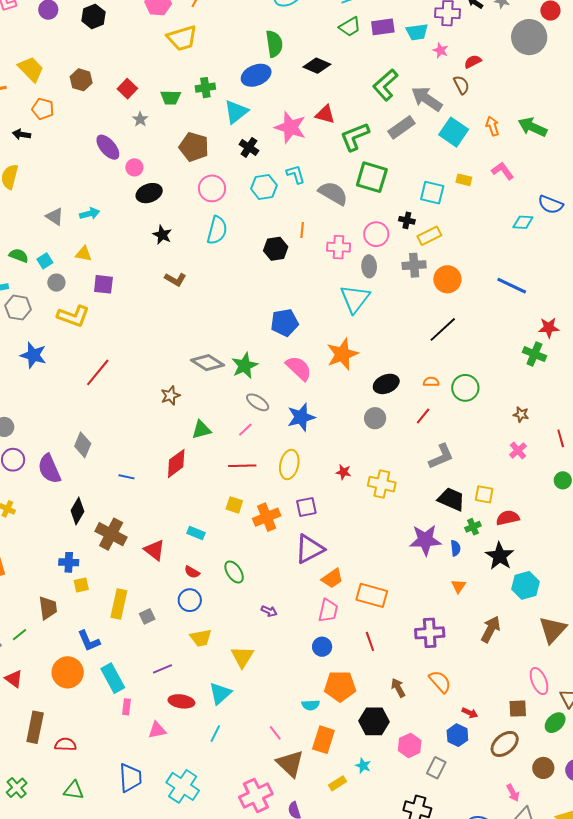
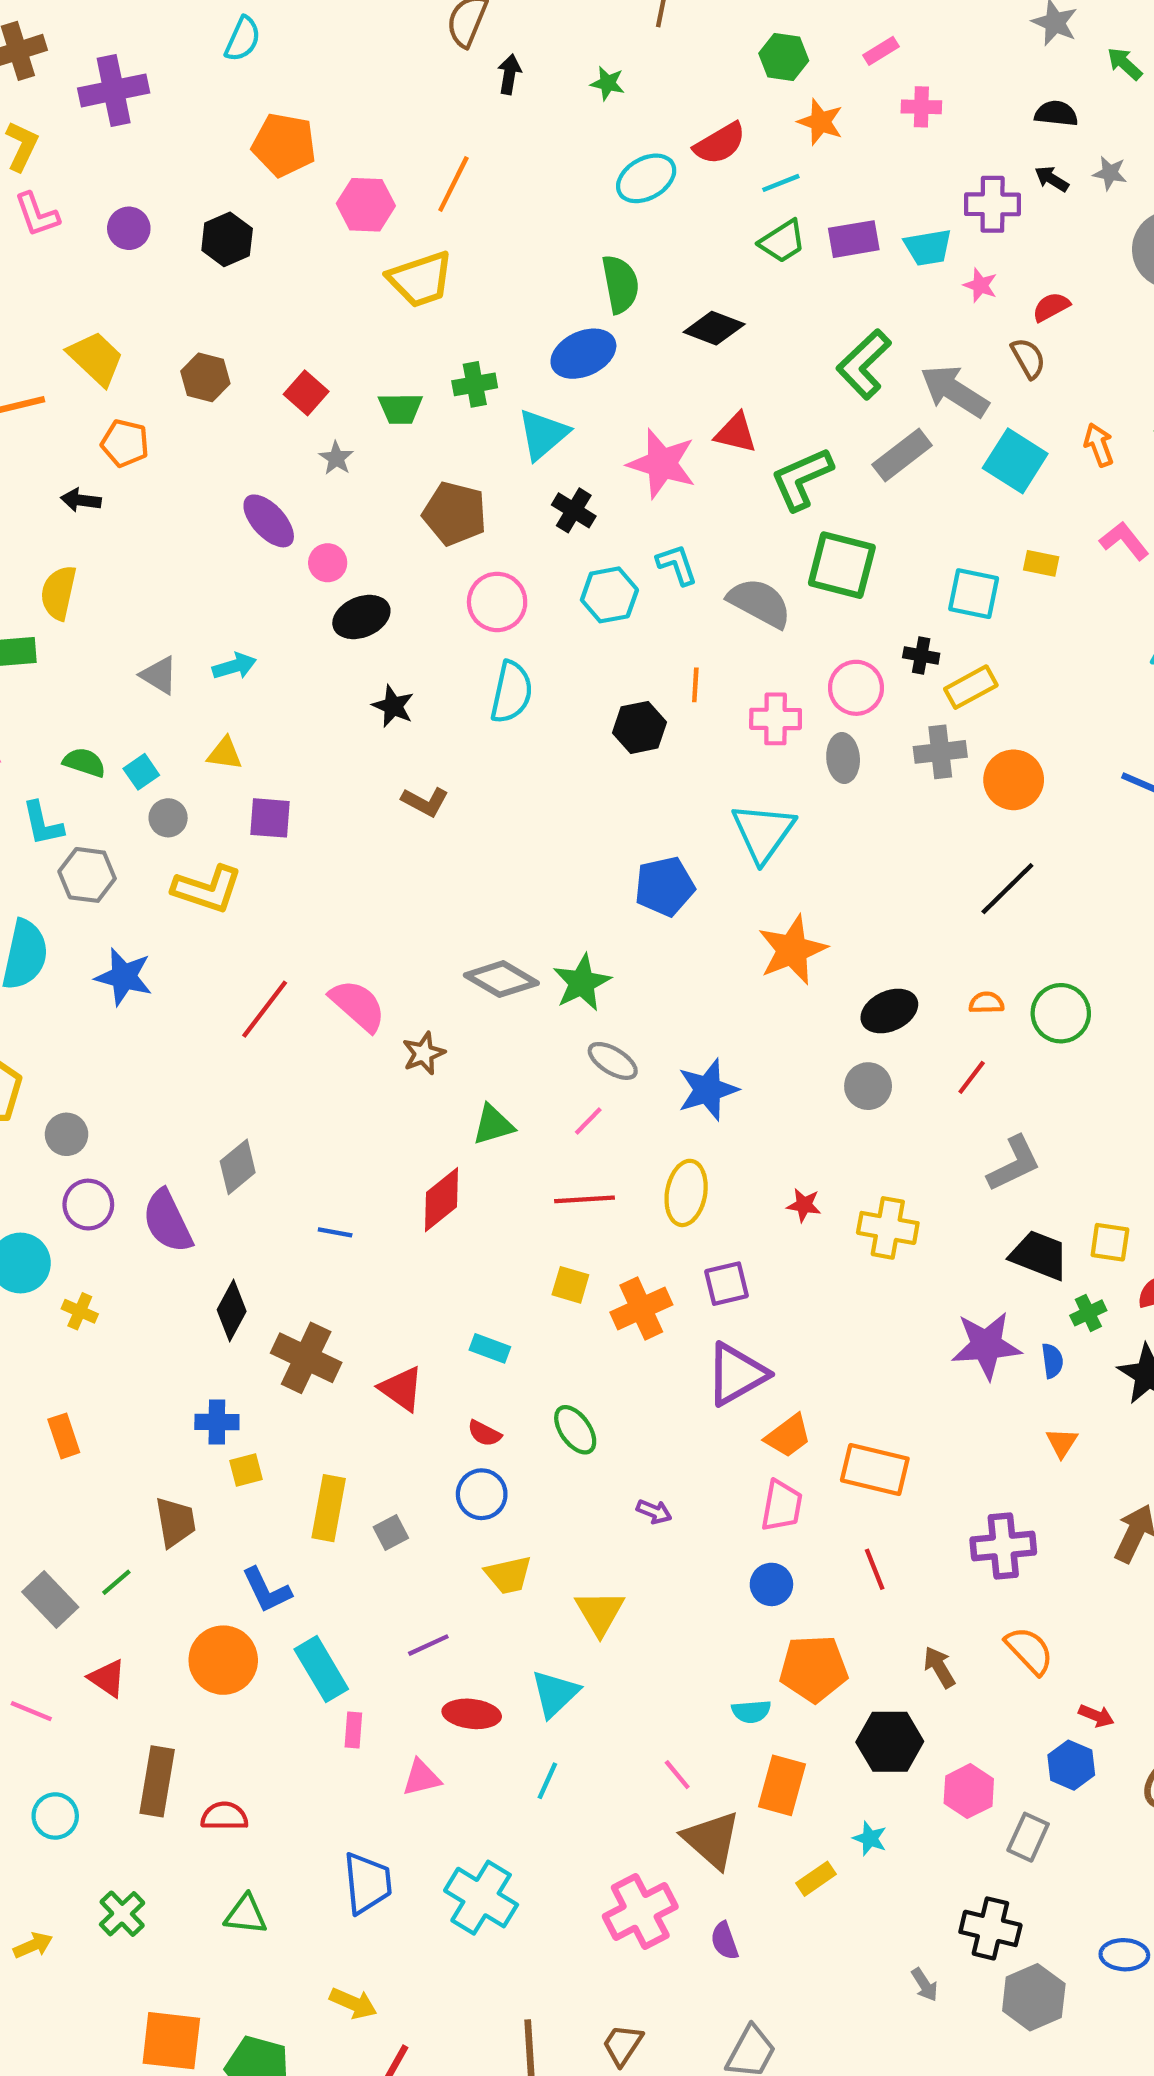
cyan triangle: (355, 299) -> (763, 832), moved
pink semicircle: (299, 368) -> (358, 1005), moved
gray diamond: (83, 445) -> (238, 1167), turned 30

